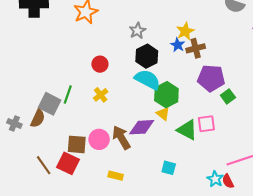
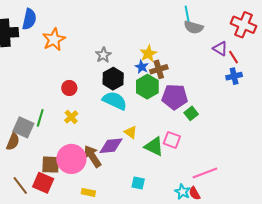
green hexagon: (166, 95) -> (147, 87), moved
pink square: (206, 124) -> (172, 140), turned 30
pink circle: (99, 139) -> (71, 159), size x1.5

